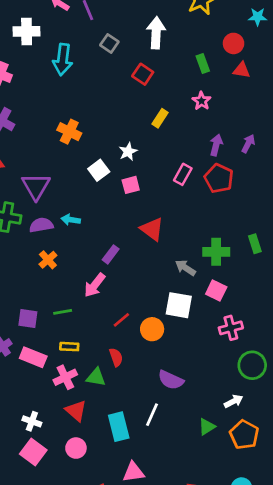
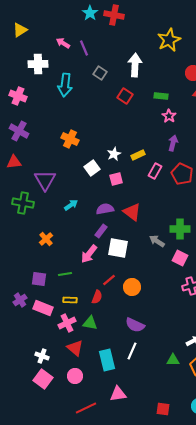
green rectangle: (203, 63) -> (161, 96), moved, turned -64
yellow rectangle: (160, 118) -> (138, 155), moved, turned 32
purple arrow: (216, 145) -> (173, 143), moved
cyan arrow: (71, 220) -> (71, 205), turned 136
purple semicircle: (41, 225) -> (105, 209), moved
orange cross: (48, 260) -> (46, 239), moved
white square: (179, 305) -> (118, 248), moved
red semicircle: (116, 357) -> (97, 297), moved, turned 40
purple semicircle: (171, 380) -> (135, 325), moved
green triangle: (207, 427) -> (173, 360), turned 32

